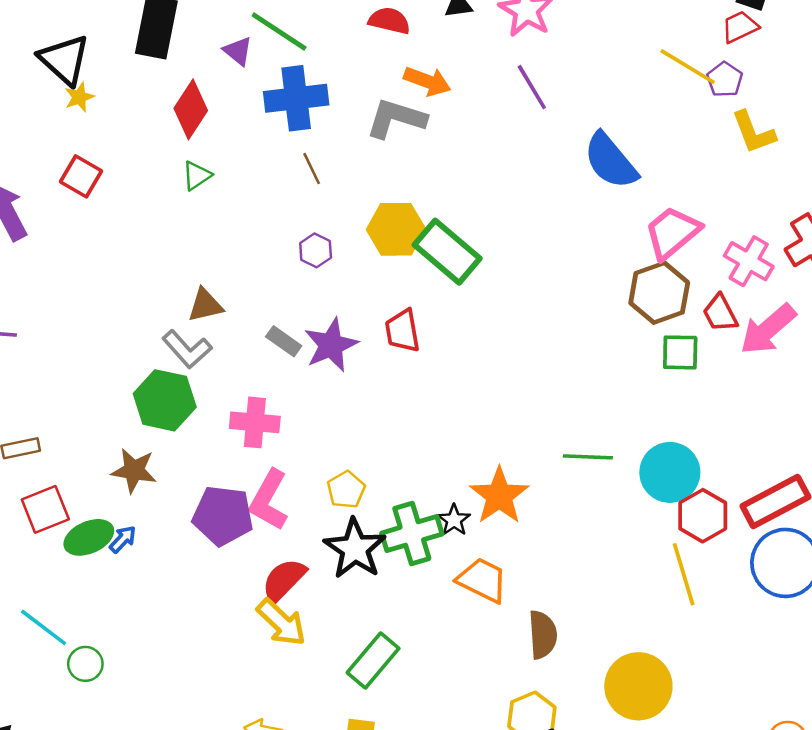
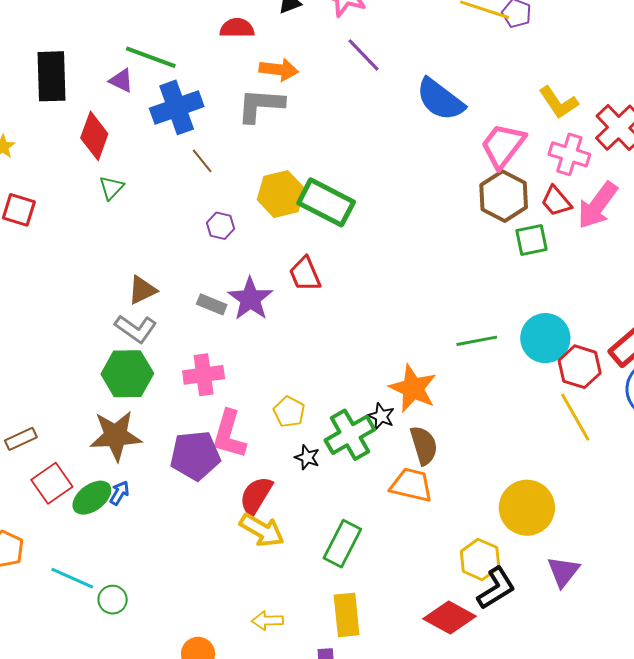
yellow L-shape: (753, 132) -> (558, 102), moved
brown star: (134, 470) -> (116, 436), size x1.4
black star: (355, 549) -> (307, 457), size x0.5
orange trapezoid: (482, 580) -> (411, 485), moved
brown semicircle: (543, 635) -> (424, 445), moved
yellow circle: (638, 686) -> (527, 508), moved

